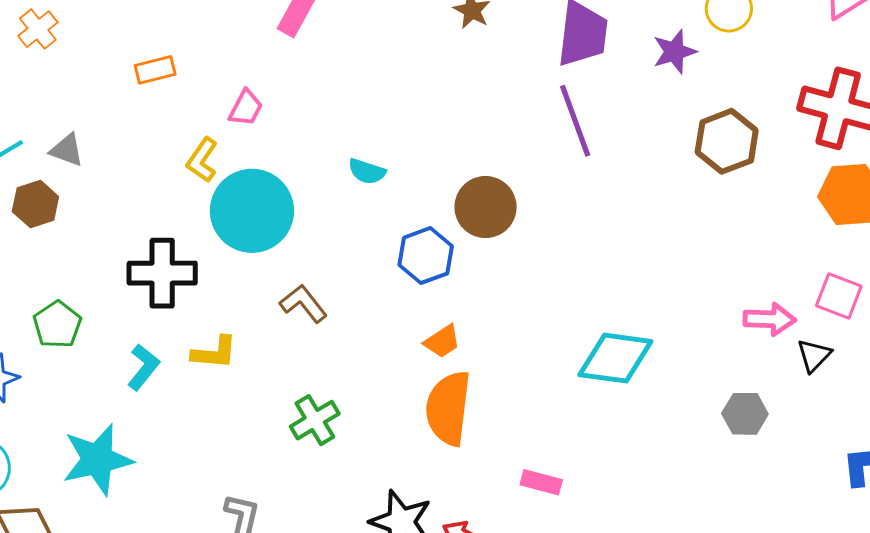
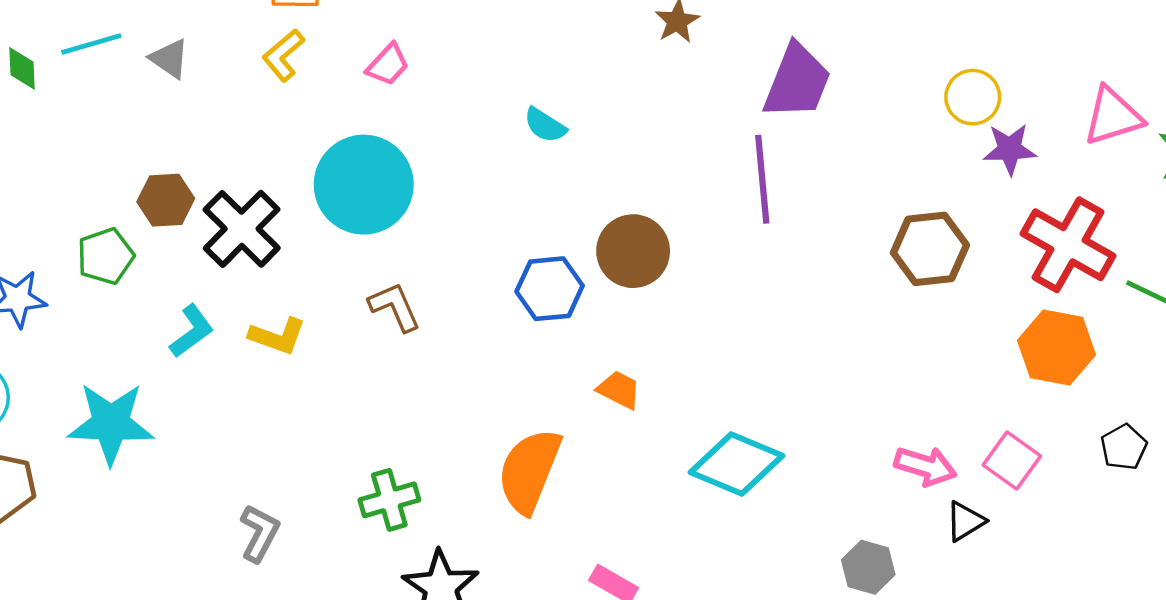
purple star: (674, 52) -> (1010, 149), moved
yellow L-shape: (202, 160) -> (283, 55), moved
cyan semicircle: (367, 171) -> (545, 125), moved
brown hexagon: (35, 204) -> (166, 200), moved
black cross: (162, 273) -> (242, 229), turned 30
orange trapezoid: (442, 341) -> (619, 390), moved, turned -135
green cross: (315, 420) -> (389, 500), moved

